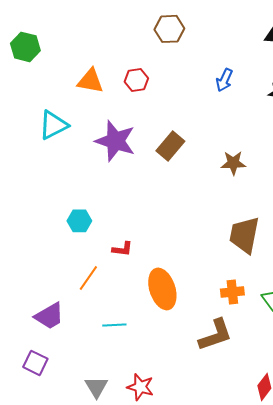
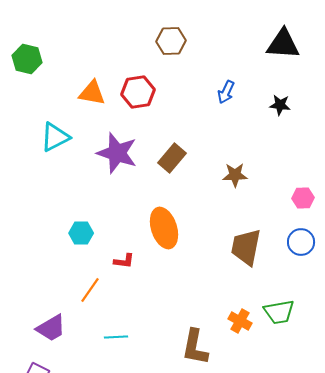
red hexagon: (136, 80) -> (138, 92), size x1.4
orange ellipse: (162, 289) -> (164, 228), moved
orange cross: (232, 292) -> (240, 321), moved, turned 35
brown L-shape: (215, 335) -> (195, 347), moved, turned 120

